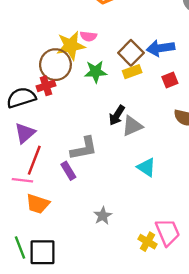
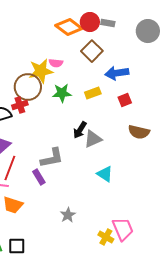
brown square: (131, 53) -> (92, 51), moved
black square: (42, 252) -> (17, 246), size x0.7

